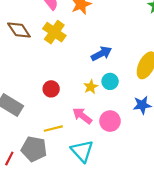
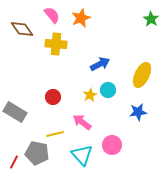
brown diamond: (19, 30) -> (22, 29), moved
yellow cross: (54, 32) -> (56, 44), turned -30
pink circle: (110, 121) -> (112, 145), moved

